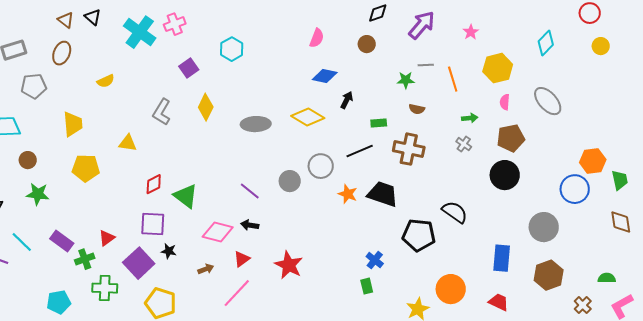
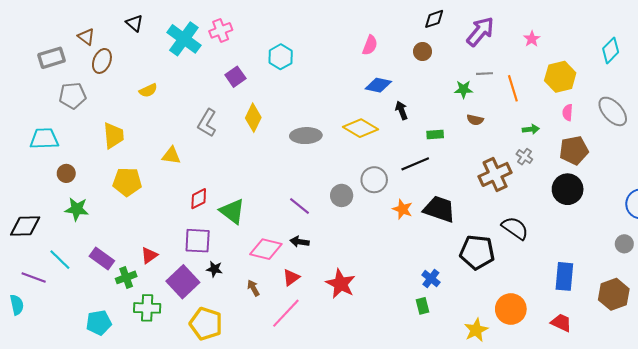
brown triangle: (66, 20) -> (86, 37), moved
black arrow: (347, 100) -> (401, 110), turned -48
brown cross: (409, 149) -> (495, 174), moved, turned -36
gray circle: (544, 227) -> (624, 244), moved, size x0.6
brown arrow: (206, 269) -> (253, 288), turned -98

